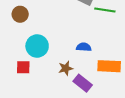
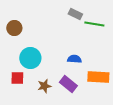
brown star: (66, 68) -> (44, 86), moved
purple rectangle: (83, 83) -> (68, 84), moved

